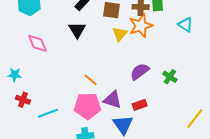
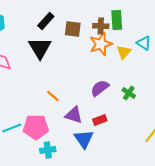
black triangle: (77, 30) -> (40, 48), size x1.4
yellow triangle: (120, 34) -> (124, 52), moved
pink pentagon: (88, 106) -> (36, 127), moved

